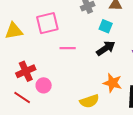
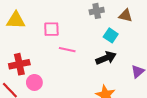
pink square: (47, 23) -> (51, 29), moved, size x0.7

